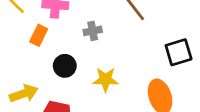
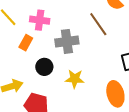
gray cross: (93, 31) -> (67, 41), size x1.6

